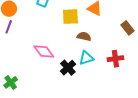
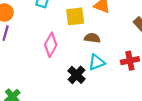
pink diamond: (44, 51) -> (51, 45), moved, turned 70

